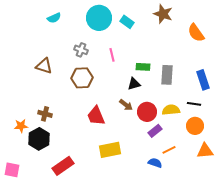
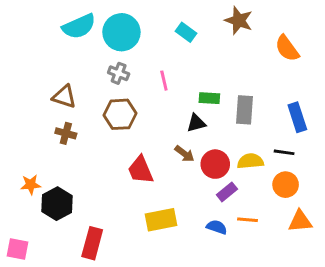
cyan semicircle: (54, 18) -> (79, 26), size x1.6
cyan circle: (99, 18) -> (121, 32), moved
brown cross: (45, 114) -> (66, 133), moved
orange line: (169, 150) -> (247, 220), turned 32
blue semicircle: (155, 163) -> (217, 227), moved
red rectangle: (63, 166) -> (92, 243), turned -40

